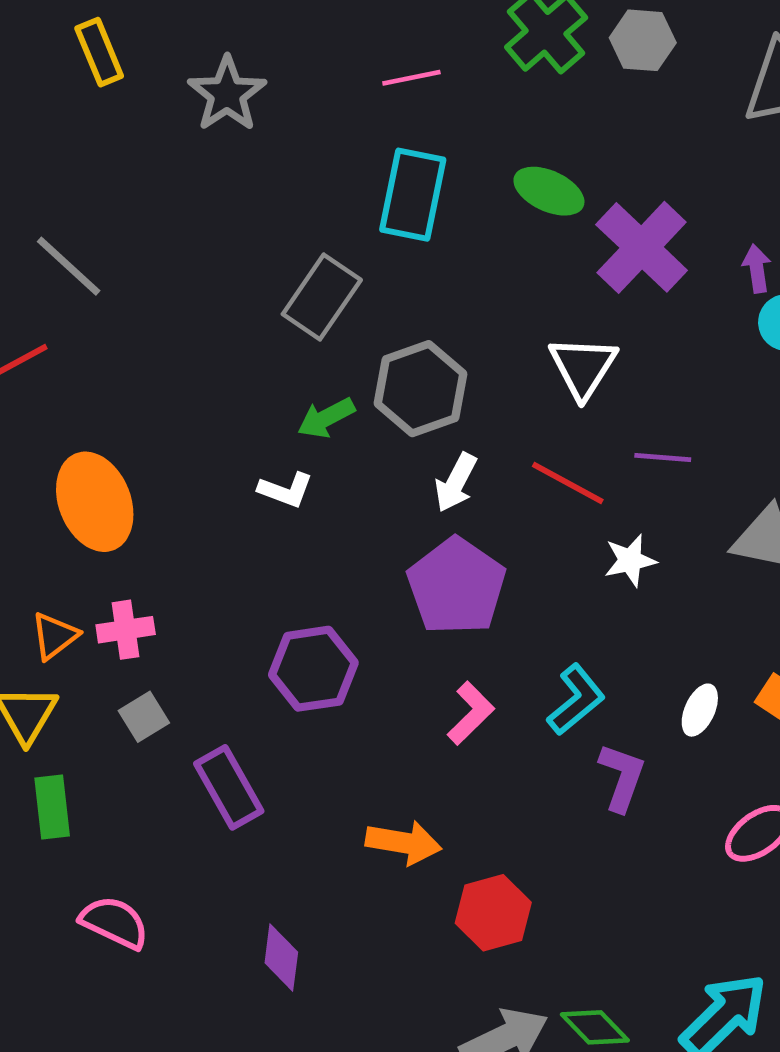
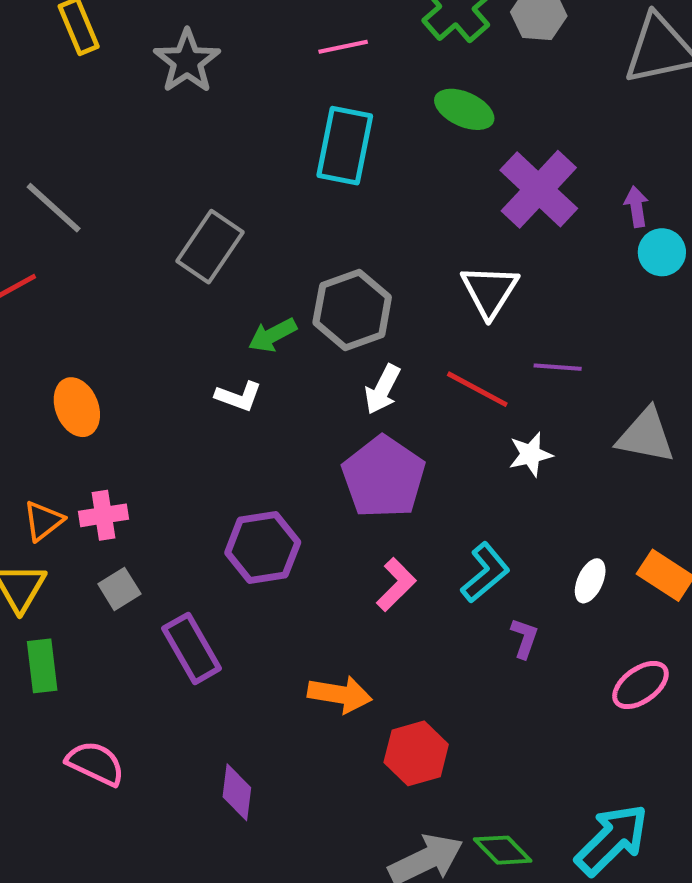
green ellipse: (549, 191) -> (464, 109), moved
gray rectangle: (322, 297) -> (210, 247), moved
orange ellipse: (95, 502) -> (77, 407), size x0.7
purple L-shape: (622, 777) -> (524, 638), size x0.7

